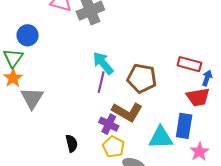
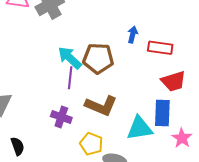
brown pentagon: (142, 78) -> (98, 58), moved
blue arrow: (207, 78) -> (133, 35), moved
purple cross: (109, 124) -> (61, 117), moved
black semicircle: (72, 143) -> (18, 146), moved

